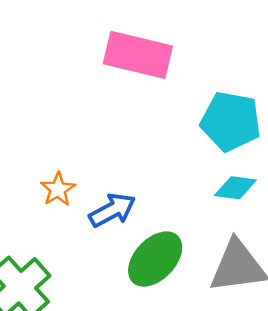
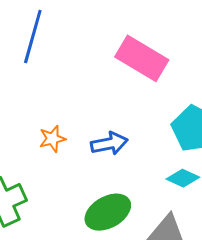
blue arrow: (112, 210) -> (109, 144), moved

